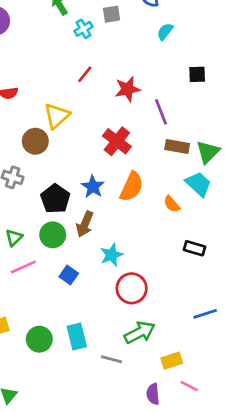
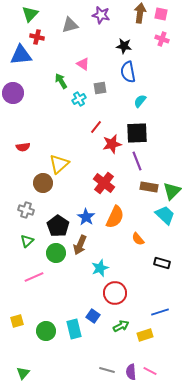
red line: (85, 74) -> (96, 127), moved
black square: (197, 74) -> (137, 133), moved, size x1.6
orange semicircle: (172, 204) -> (138, 239), moved
green triangle: (14, 238) -> (27, 241), moved
blue square: (69, 275) -> (93, 316), moved
blue line: (205, 314) -> (160, 312), moved
green arrow: (140, 332) -> (121, 326), size x0.7
gray line: (112, 359) -> (107, 370), moved
yellow rectangle: (172, 361) -> (145, 335), moved
pink line: (189, 386) -> (150, 371), moved

